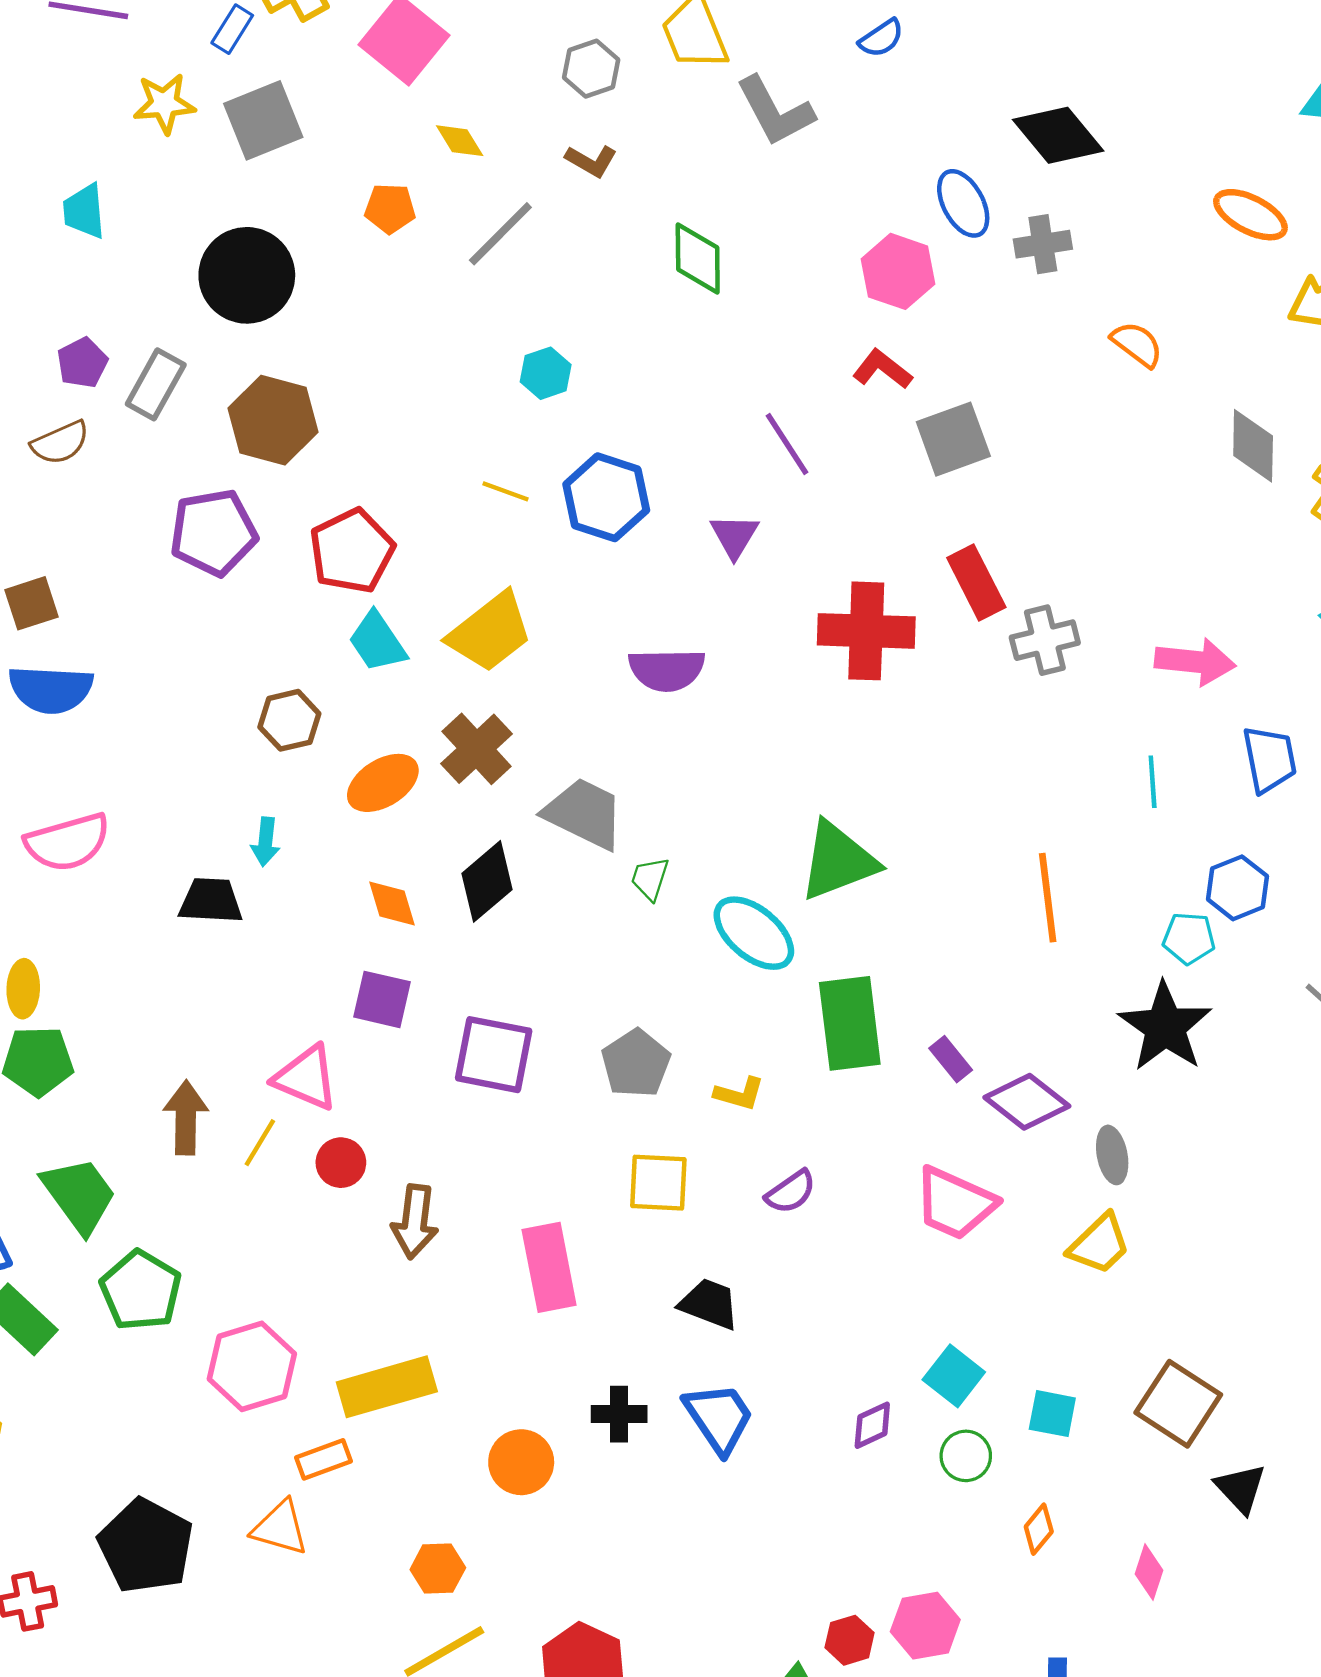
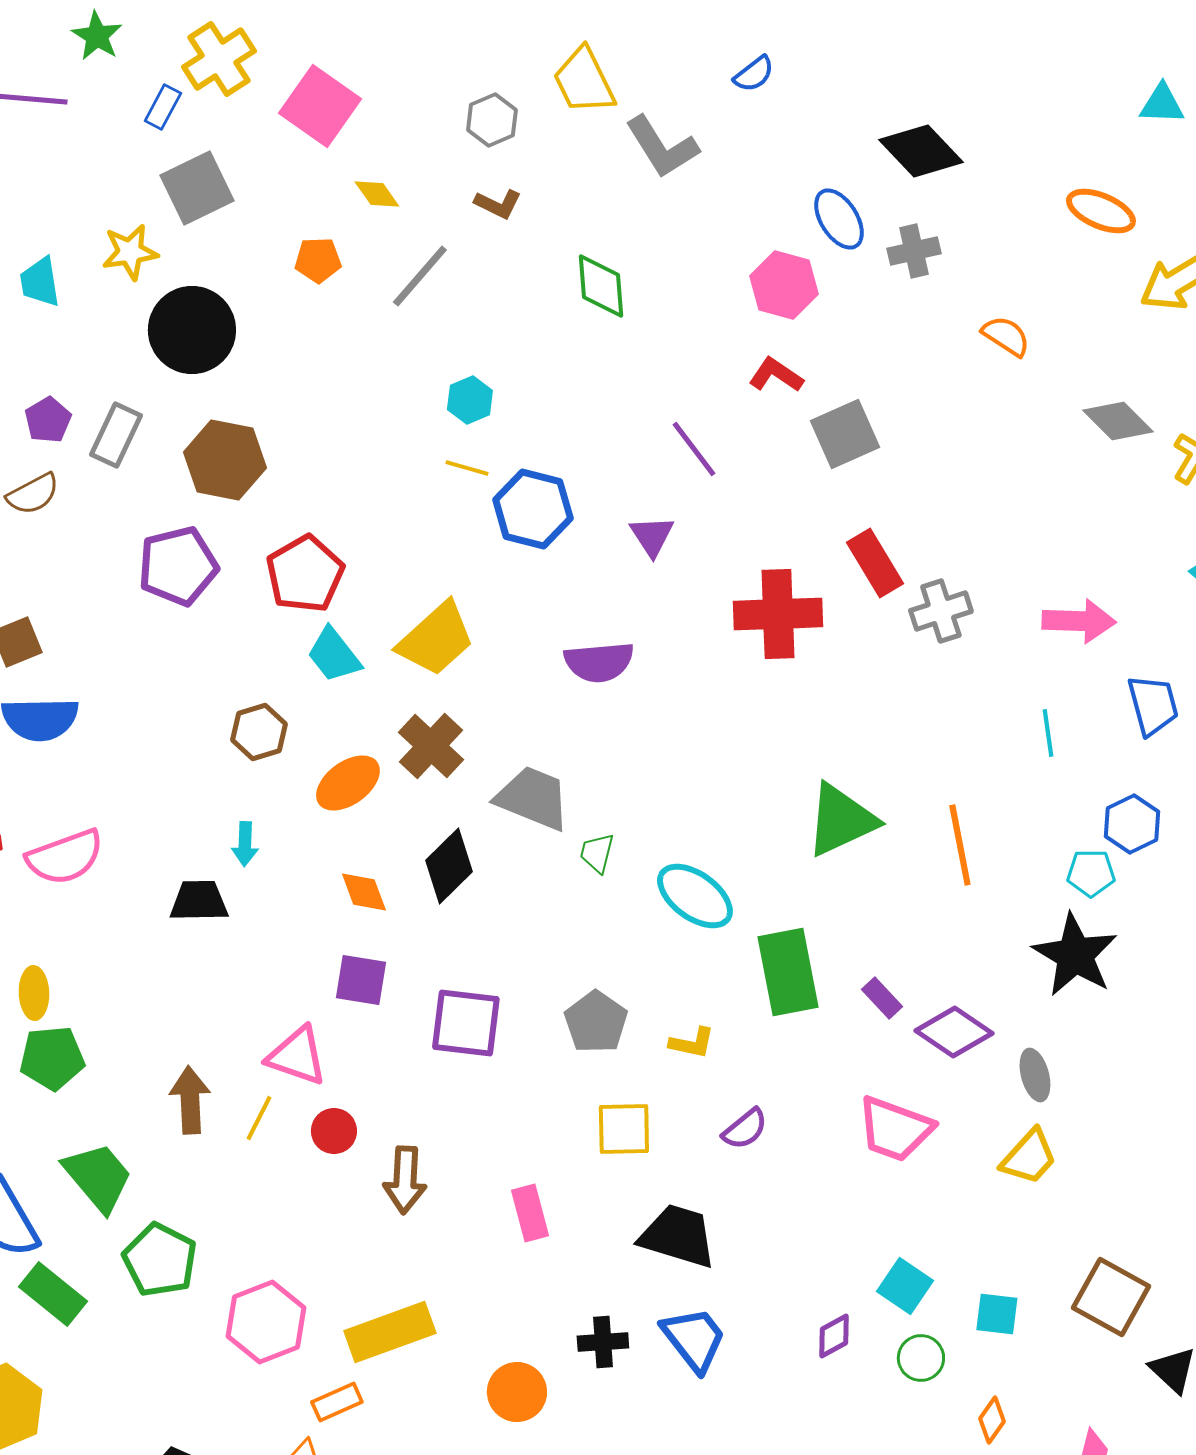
yellow star: (164, 104) -> (130, 252), moved
gray diamond: (1253, 446) -> (1118, 421), turned -42
yellow line: (505, 491) -> (467, 468), moved
green triangle: (838, 861) -> (841, 820), moved
pink rectangle: (549, 1267) -> (530, 1213), size x0.7
black trapezoid: (709, 1304) -> (678, 1236), size x1.4

